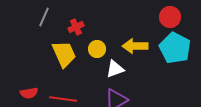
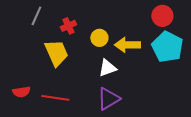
yellow circle: (97, 49) -> (99, 38), moved

